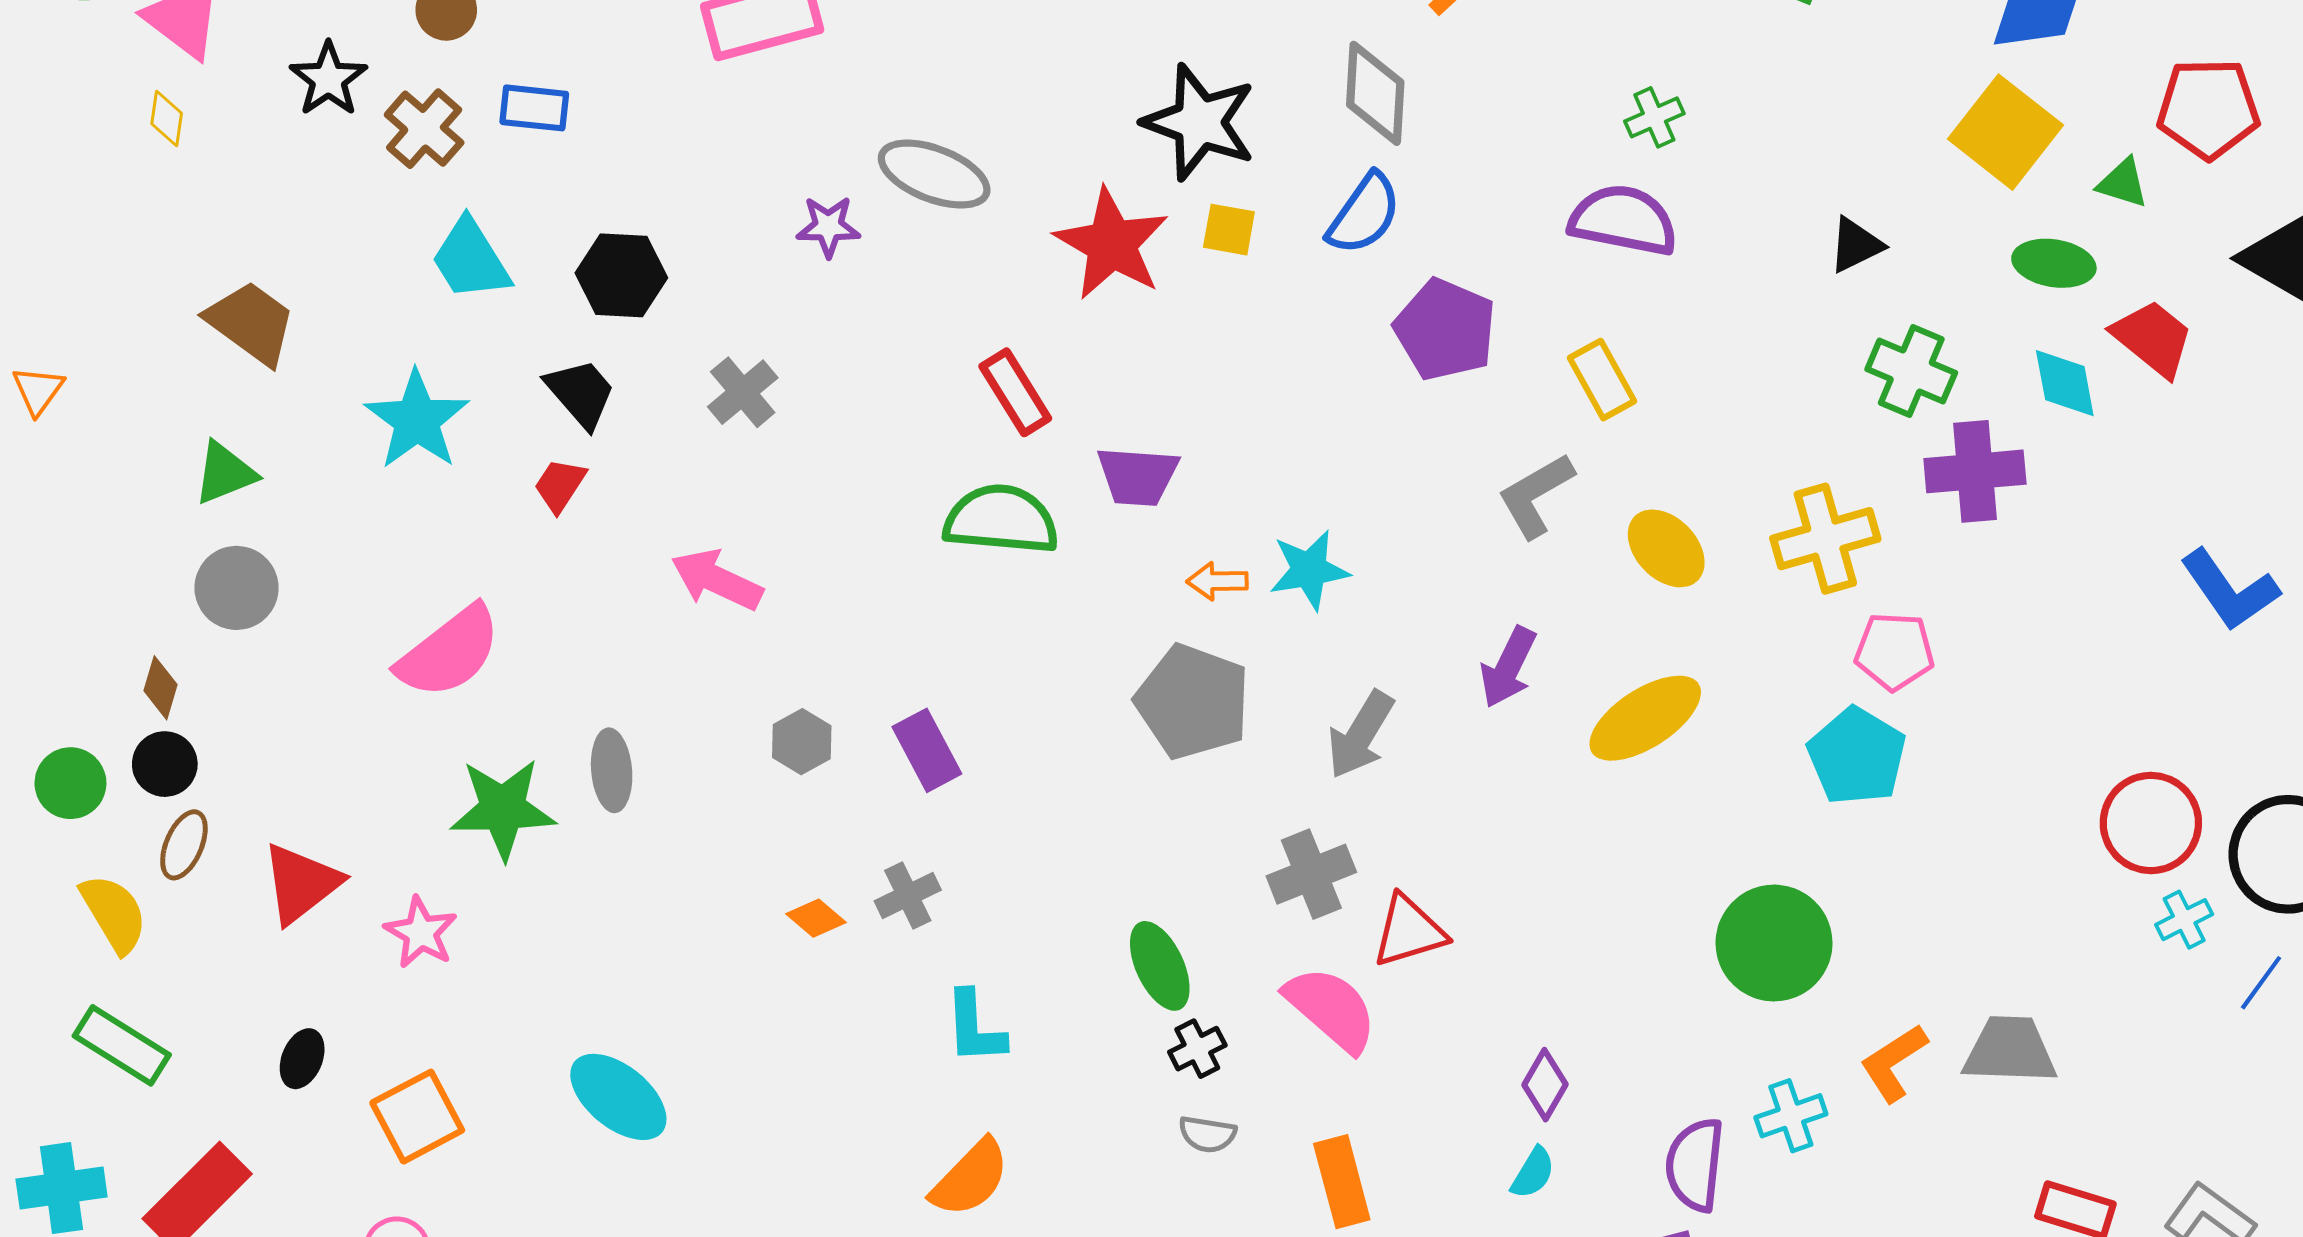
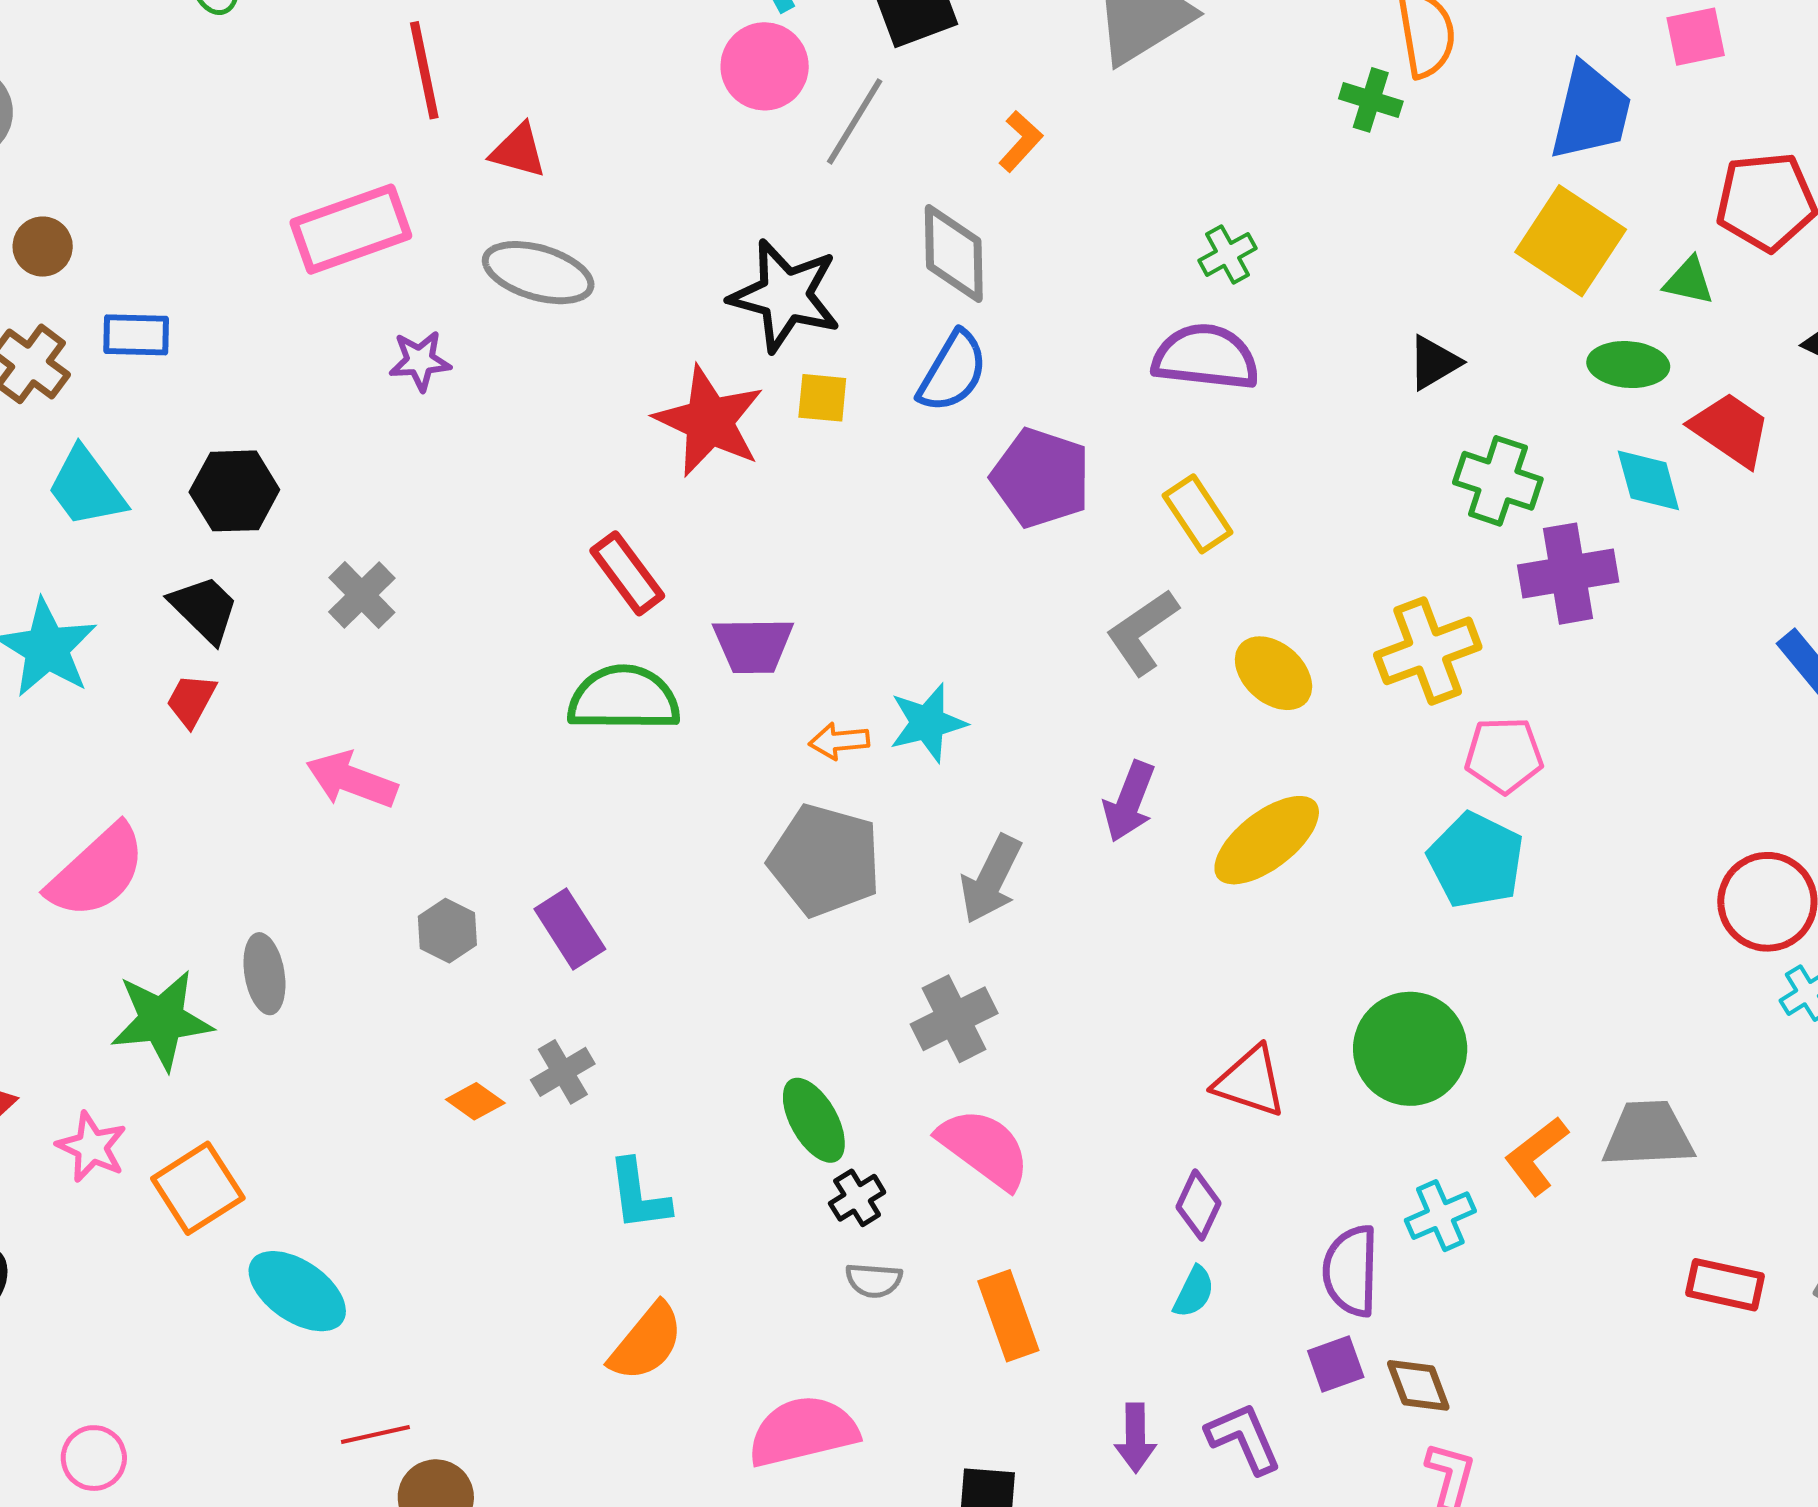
gray ellipse: (934, 174) -> (538, 273), moved
purple star: (828, 227) -> (420, 361), moved
red triangle: (1409, 931) -> (1250, 1082), moved, turned 40
orange square: (417, 1117) -> (198, 1188), moved

